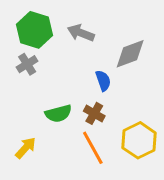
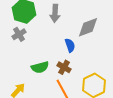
gray arrow: (81, 33) -> (55, 13), turned -108

